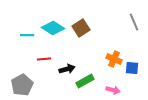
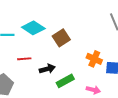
brown square: (81, 28) -> (61, 38), moved

